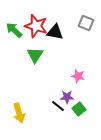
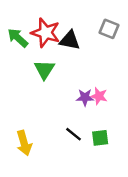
purple star: (67, 97) -> (85, 97), moved
green square: (79, 109) -> (100, 138), turned 32

